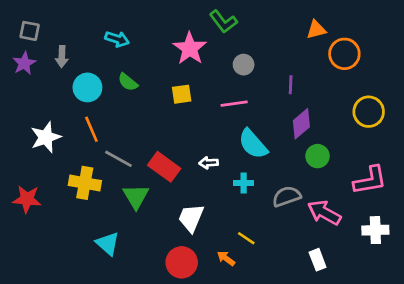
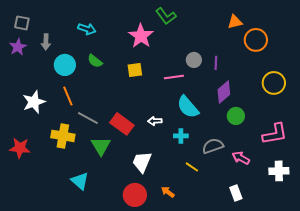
gray circle: (244, 65) -> (194, 60), moved
pink arrow: (324, 213) -> (241, 158), size x0.7
yellow line: (246, 238) -> (192, 167), moved

